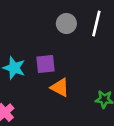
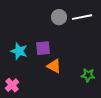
white line: (96, 24) -> (82, 17), turned 66

